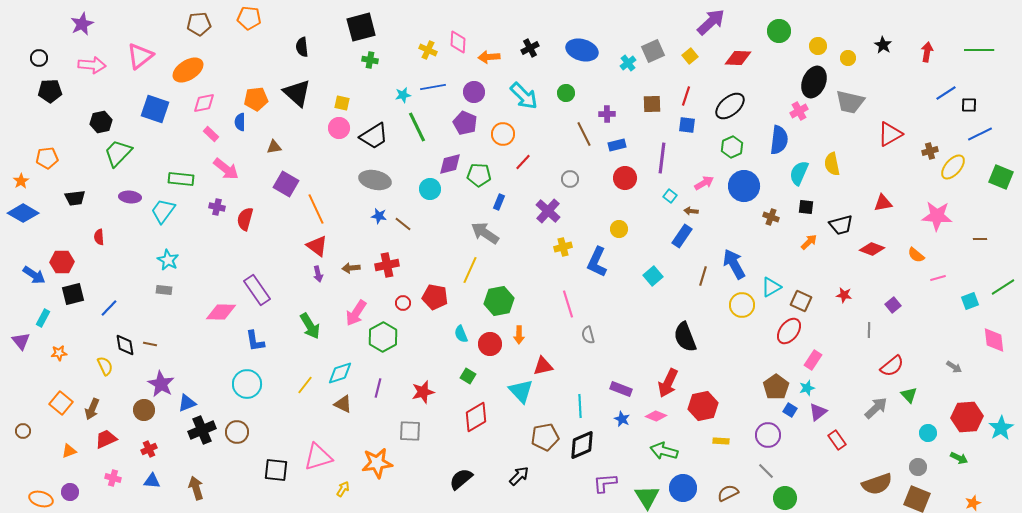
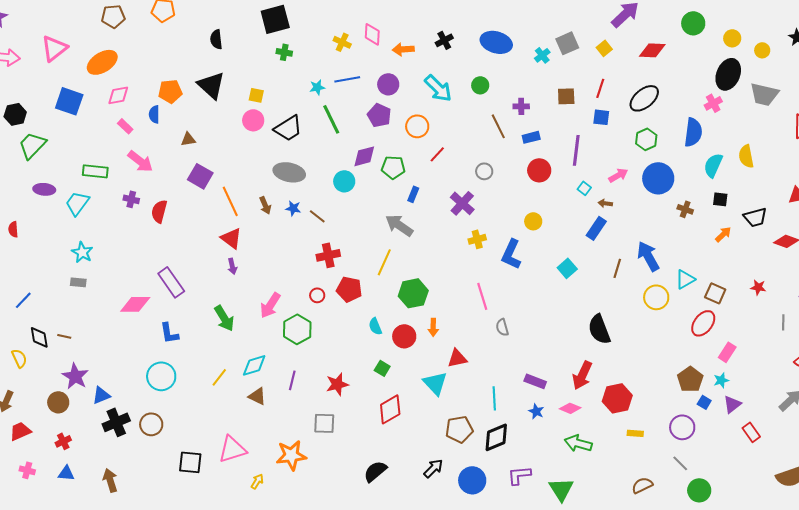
red cross: (387, 265) -> (328, 255), moved
brown arrow: (351, 268) -> (265, 205), moved, turned -108
blue circle: (683, 488) -> (472, 480), moved

